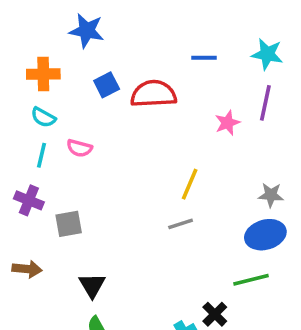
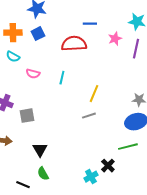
blue line: (204, 58) -> (90, 24), moved
blue square: (107, 85) -> (38, 34), moved
pink star: (227, 123) -> (115, 39), moved
cyan line: (42, 155) -> (62, 78), moved

